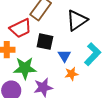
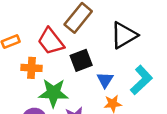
red trapezoid: (21, 28) -> (51, 41), turned 75
black square: (45, 42) -> (81, 60), turned -36

